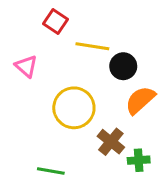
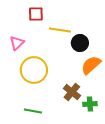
red square: (55, 22) -> (36, 14), turned -35
pink triangle: (26, 66) -> (17, 43), turned 35
yellow circle: (74, 108) -> (34, 70), moved

